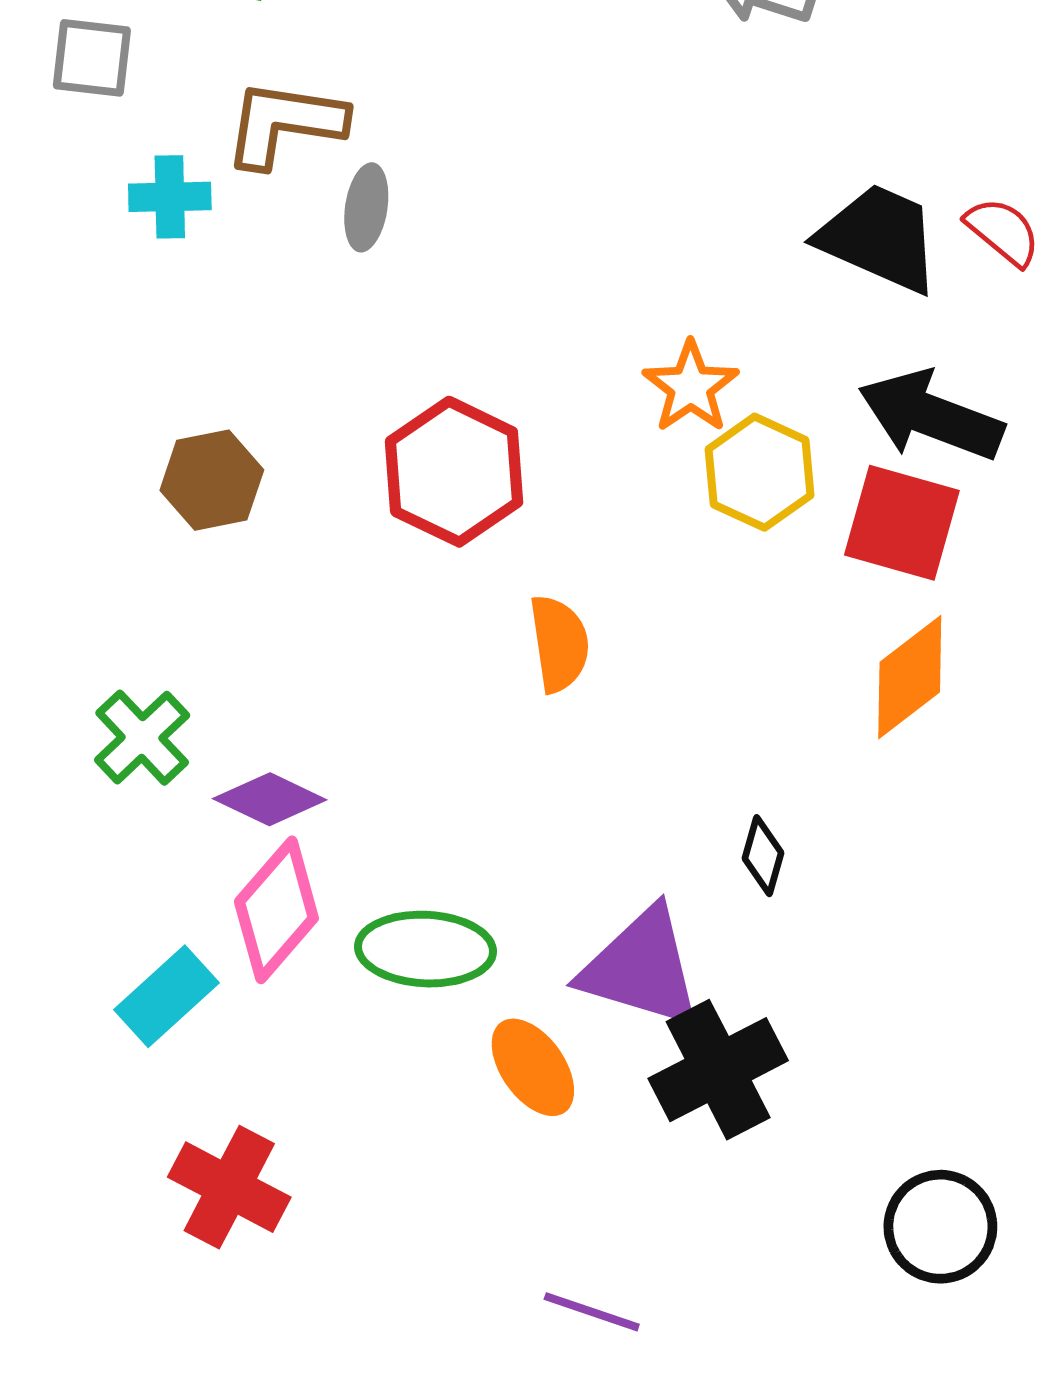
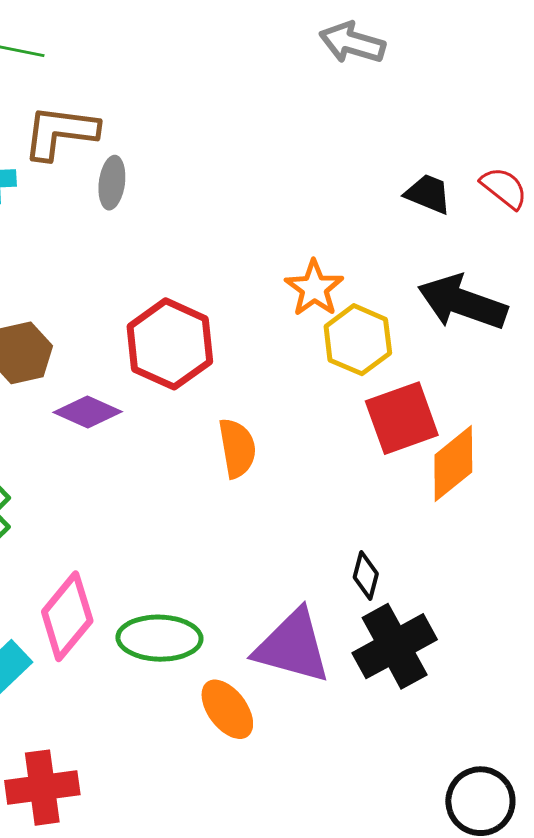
black trapezoid: (879, 238) -> (428, 194), size x0.6
red square: (902, 523) -> (402, 418), moved, turned -34
purple diamond: (270, 799) -> (88, 412), moved
black cross: (718, 1070) -> (395, 646), moved
red cross: (229, 1187) -> (42, 788), turned -34

